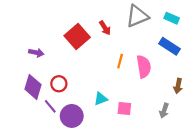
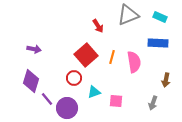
red square: (77, 37) -> (86, 55), moved
blue rectangle: (169, 46) -> (158, 43), turned -30
red circle: (59, 84) -> (74, 78), moved

